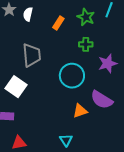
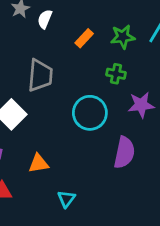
green star: (86, 17) -> (123, 37), turned 30
purple semicircle: (102, 100) -> (124, 153), turned -120
orange triangle: (80, 111) -> (39, 163), moved

